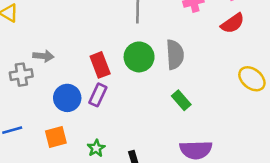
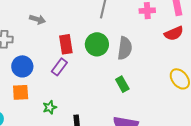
gray arrow: (43, 56) -> (37, 19), moved
blue circle: (67, 98) -> (22, 66), moved

